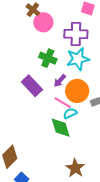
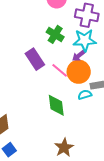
purple arrow: (60, 81) -> (79, 56), moved
pink line: (63, 103) -> (60, 70), moved
cyan semicircle: (70, 113) -> (85, 95), moved

